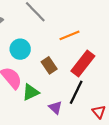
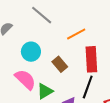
red rectangle: (83, 64) -> (91, 59), turned -35

